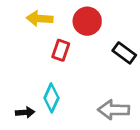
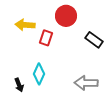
yellow arrow: (40, 19) -> (25, 25), moved
black arrow: (25, 112) -> (19, 85), turned 72

